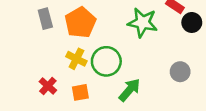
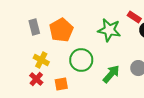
yellow cross: (76, 59) -> (41, 60), moved
green arrow: (130, 90) -> (111, 74), moved

